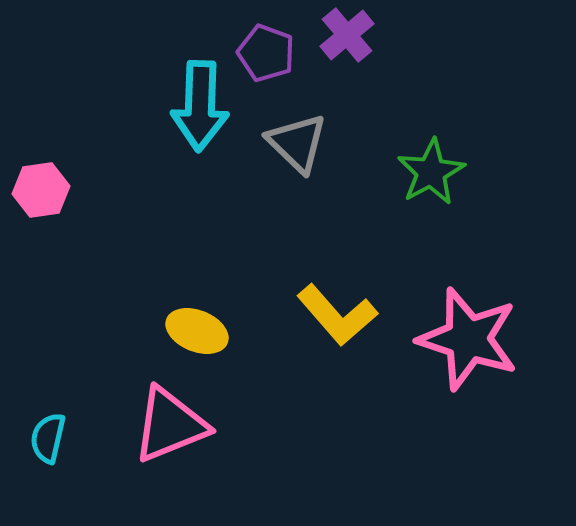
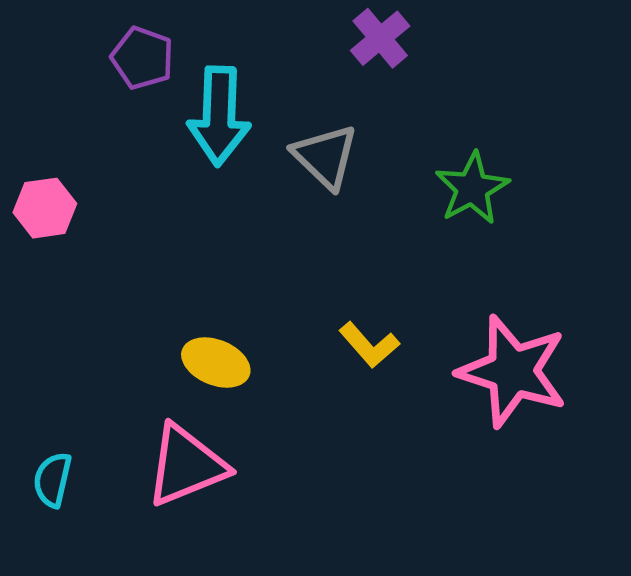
purple pentagon: (266, 53) -> (142, 58), moved
yellow L-shape: (337, 315) -> (369, 345), size x0.7

